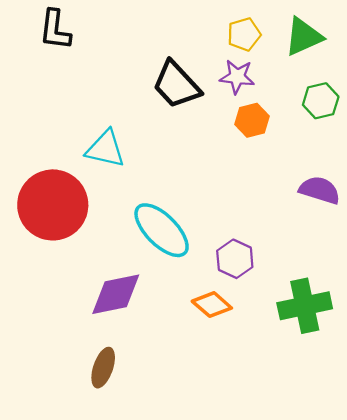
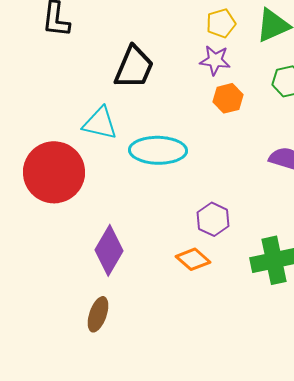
black trapezoid: (176, 85) -> (134, 67), moved, turned -114
cyan ellipse: (162, 230) -> (158, 150), moved, turned -44
purple diamond: (116, 294) -> (109, 250), turned -48

